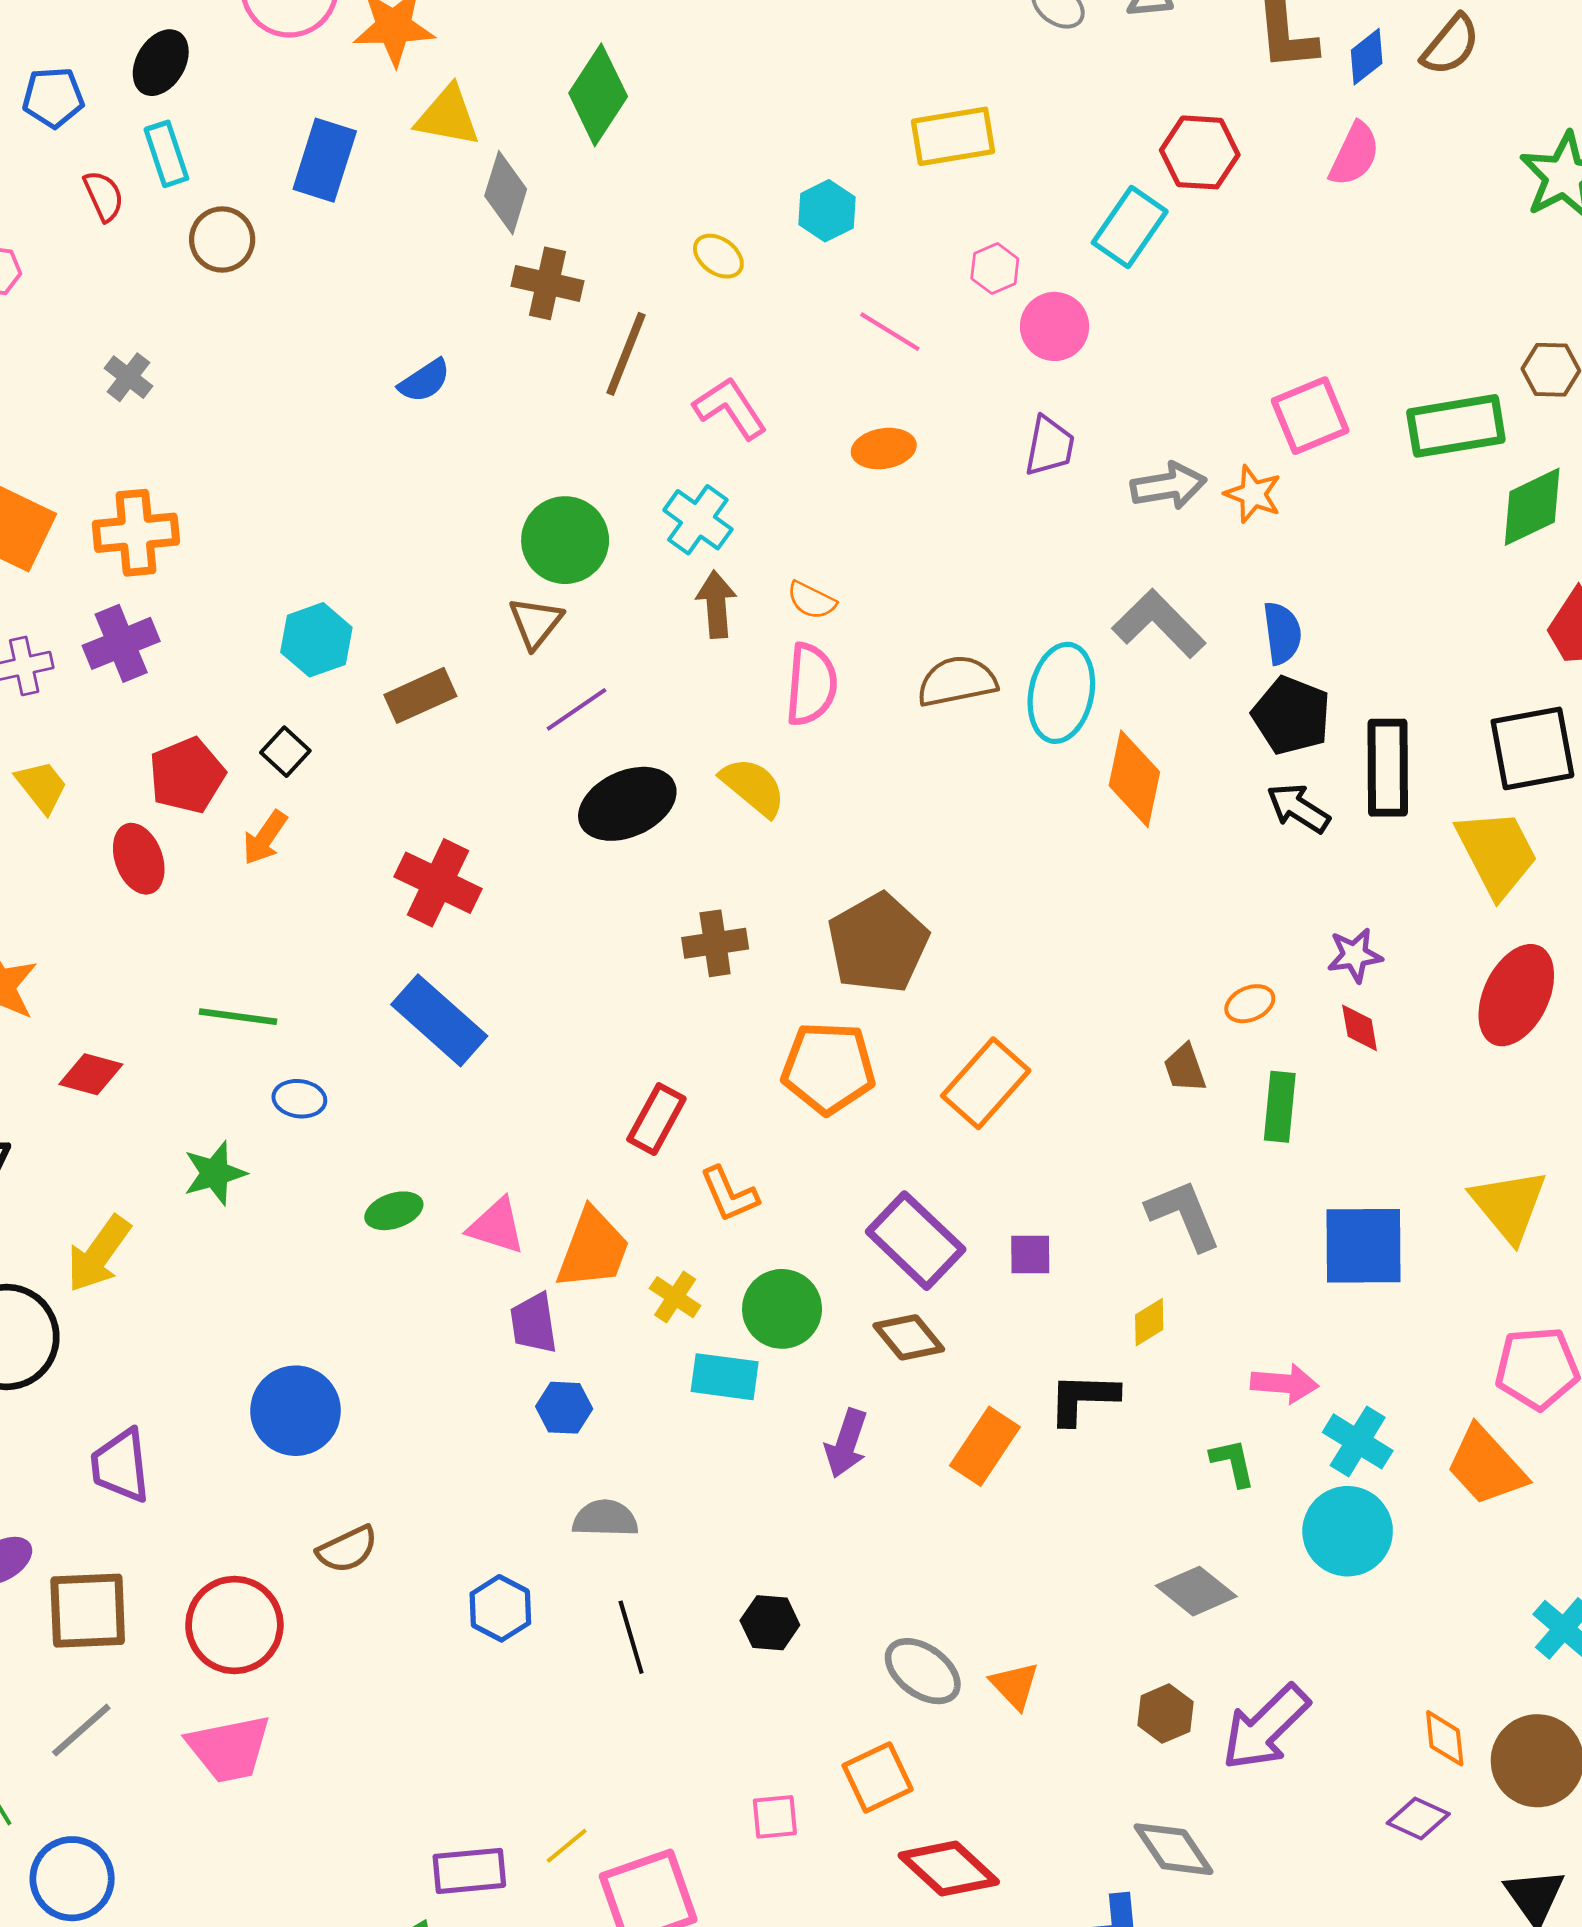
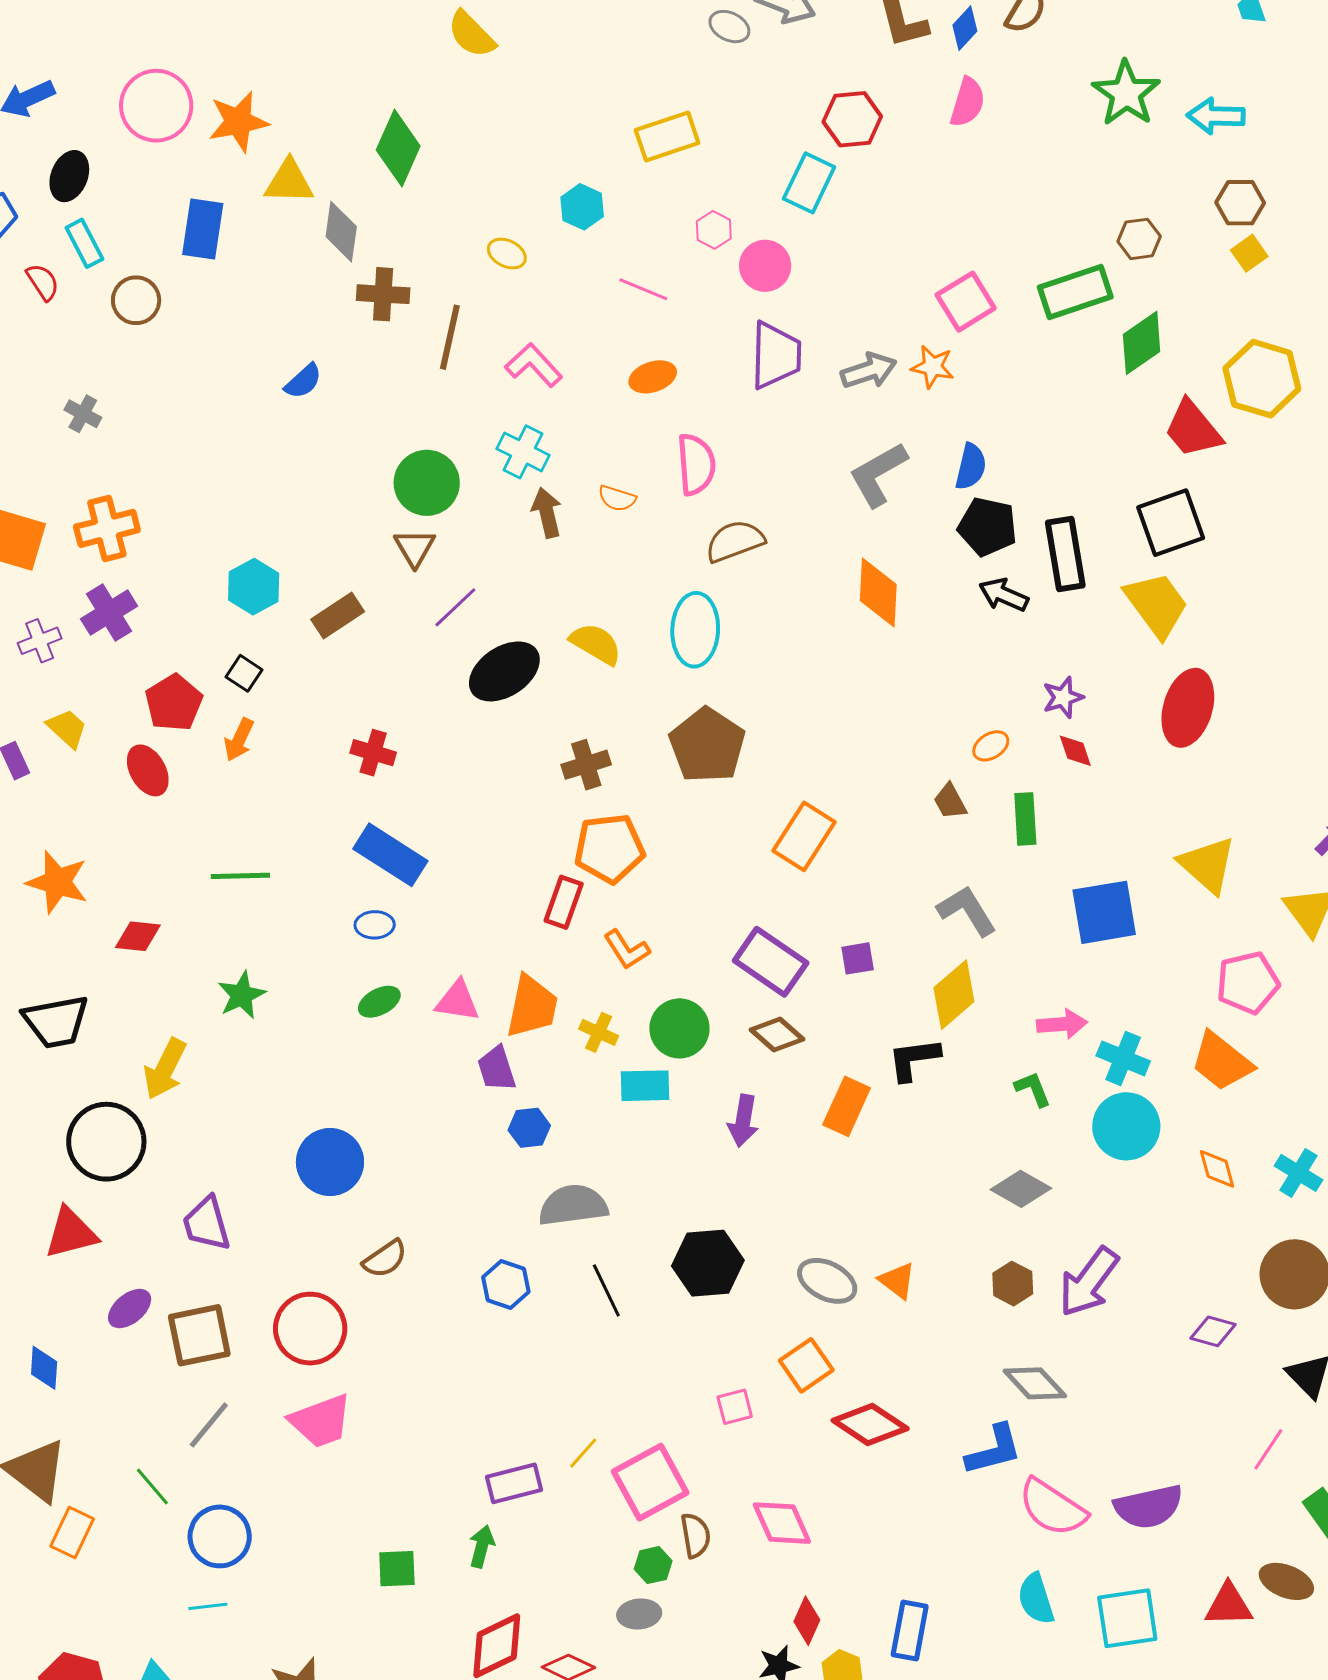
purple trapezoid: (1050, 446) -> (776, 355), size x1.5
gray L-shape: (1159, 624) -> (878, 474), turned -66
blue semicircle: (1282, 633) -> (971, 467), turned 30
pink semicircle: (811, 684) -> (696, 464), moved
cyan ellipse: (1061, 693) -> (695, 630), moved
red cross: (438, 883) -> (373, 753), size x0.7
orange pentagon: (828, 1068) -> (609, 848), moved
blue ellipse: (299, 1099) -> (375, 925), moved
yellow diamond: (1149, 1322) -> (954, 995), size x1.8
gray semicircle: (605, 1518) -> (573, 1205), size x1.4
black hexagon: (770, 1623) -> (708, 1263), size x1.6
orange diamond: (1445, 1738) -> (1217, 1169), moved

